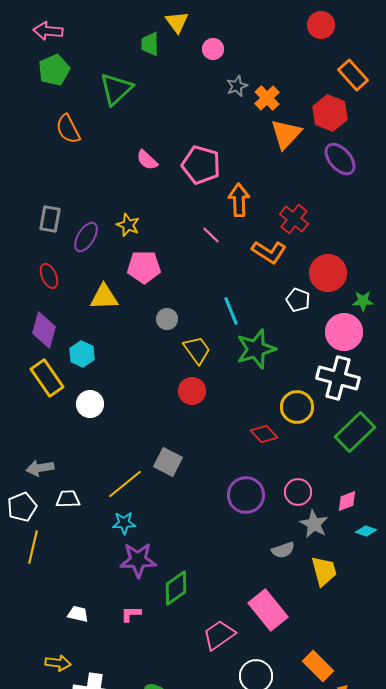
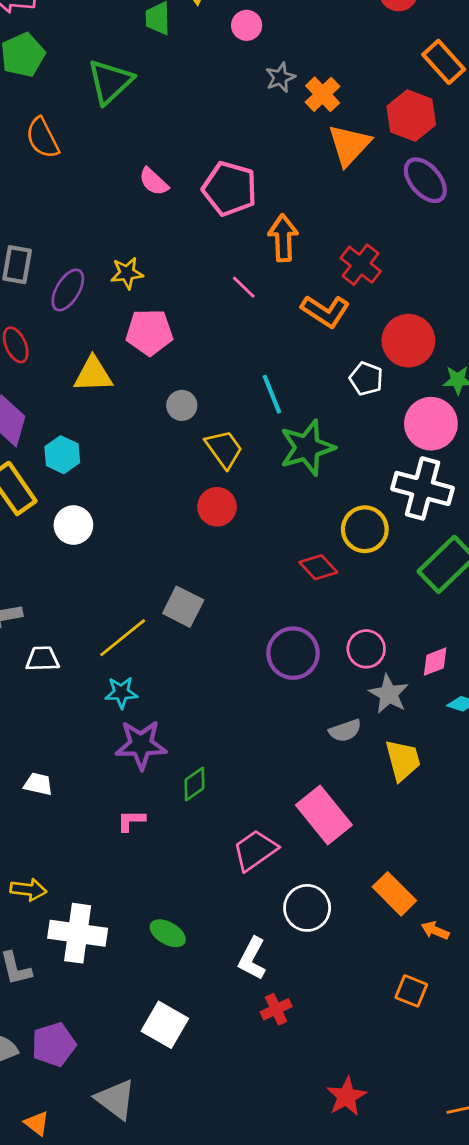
yellow star: (128, 225) -> (127, 273), turned -30
green diamond: (176, 588) -> (194, 784), size x0.7
white trapezoid: (78, 614) -> (38, 784), moved

